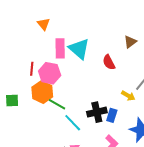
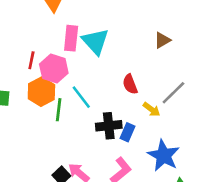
red semicircle: (109, 62) -> (130, 84), moved
green line: (57, 104) -> (59, 110), turned 60
cyan line: (73, 123) -> (81, 97), moved

